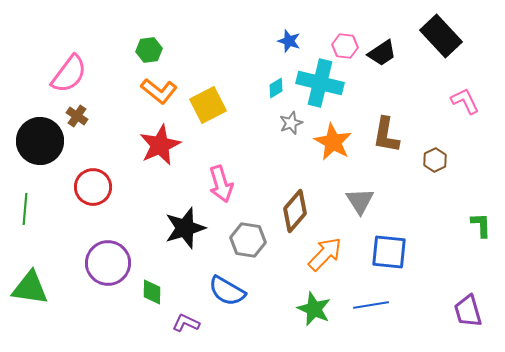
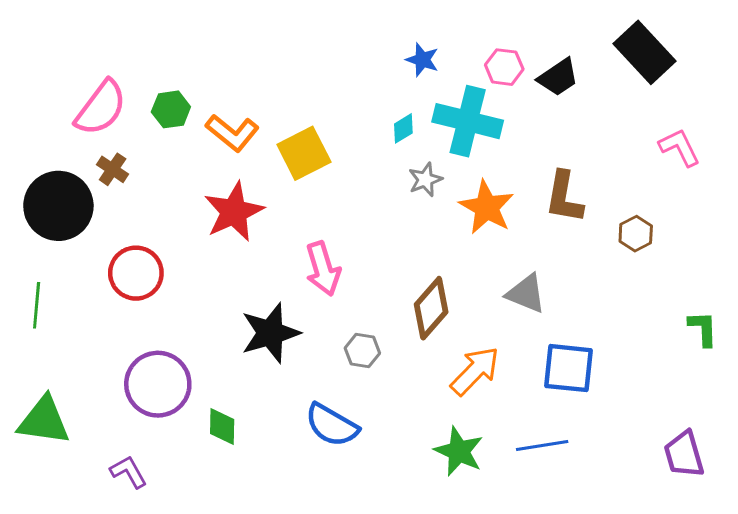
green hexagon: (149, 50) -> (171, 109), moved
gray triangle: (360, 201) -> (526, 294), turned -36
gray hexagon: (248, 240) -> (362, 351), size x0.7
purple L-shape: (186, 323) -> (129, 472), moved, turned 36

